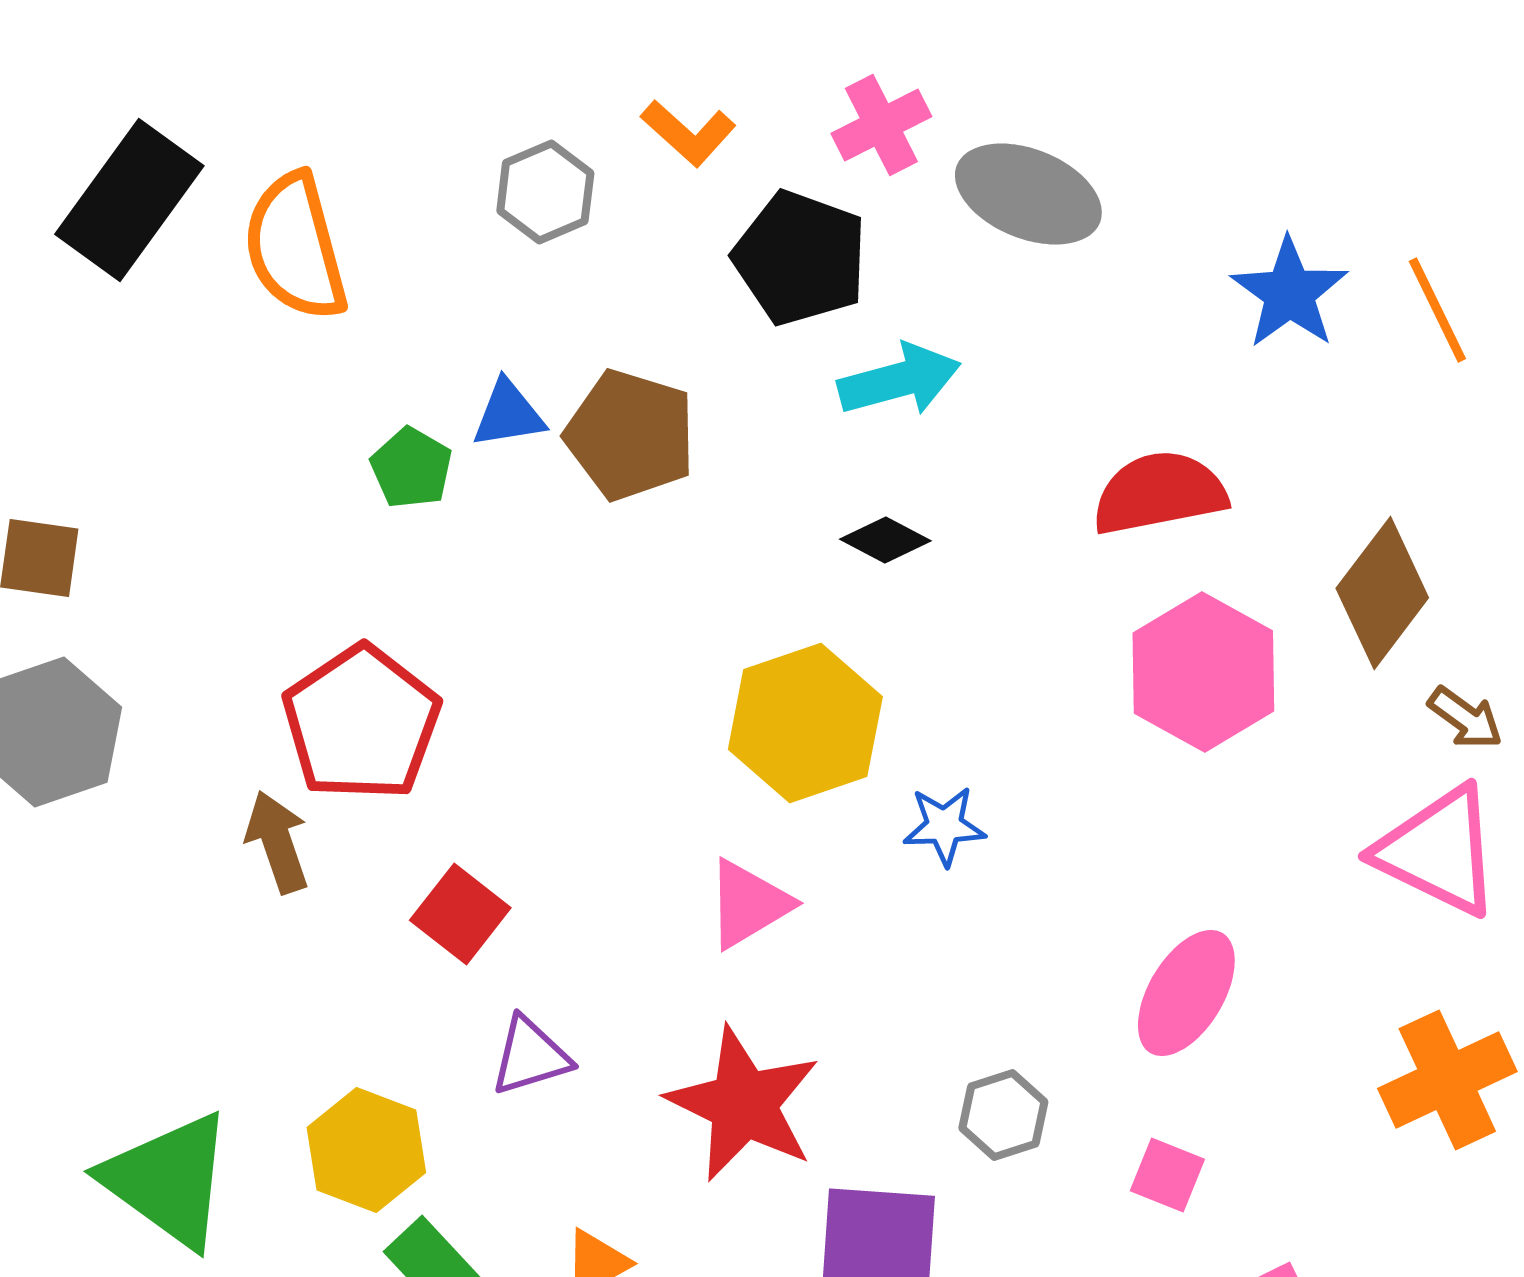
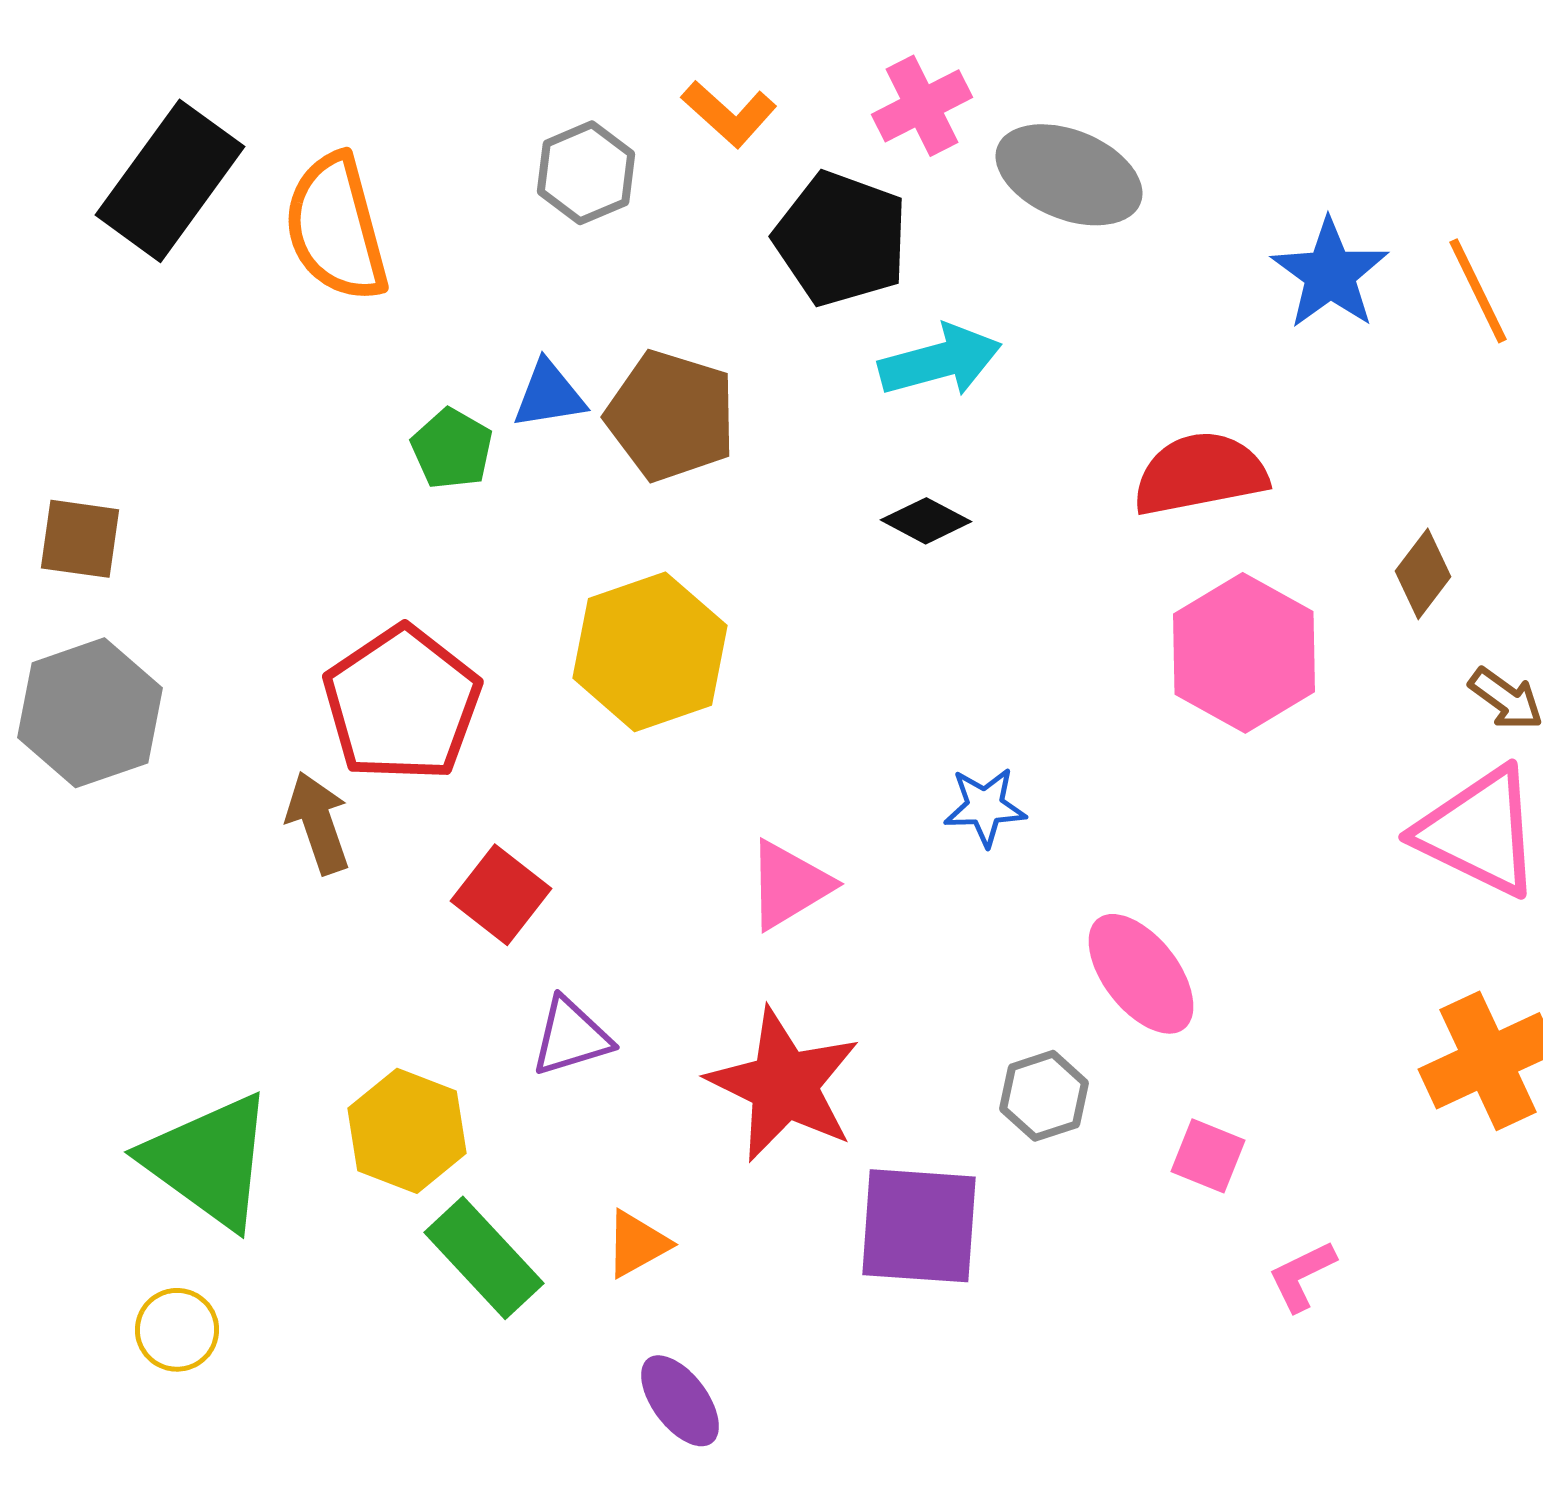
brown diamond: (1382, 593) -> (1423, 574), size x0.6
yellow hexagon: (805, 723) -> (650, 652), moved
pink ellipse: (1186, 993) -> (1141, 974), moved, turned -69

